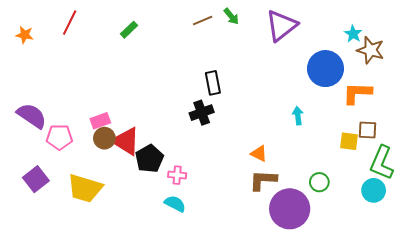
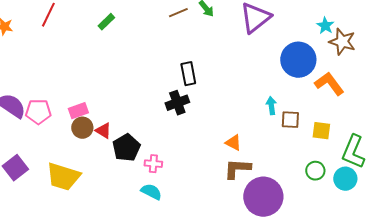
orange L-shape: (357, 93) -> (329, 84), turned 52
brown square: (367, 130) -> (290, 120), moved
pink pentagon: (59, 137) -> (38, 112), moved
red triangle: (126, 141) -> (103, 131), size x0.6
green circle: (319, 182) -> (315, 171), moved

